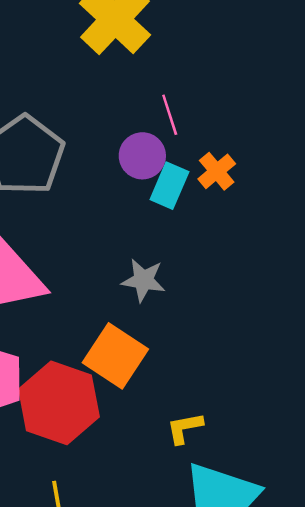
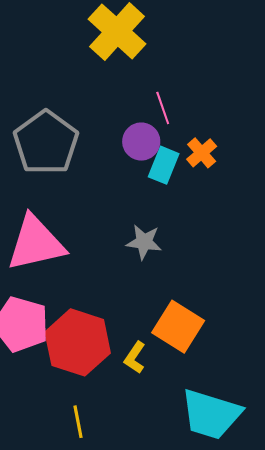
orange square: (115, 356) -> (178, 327), moved
yellow L-shape: (185, 428) -> (135, 358), moved, turned -44

